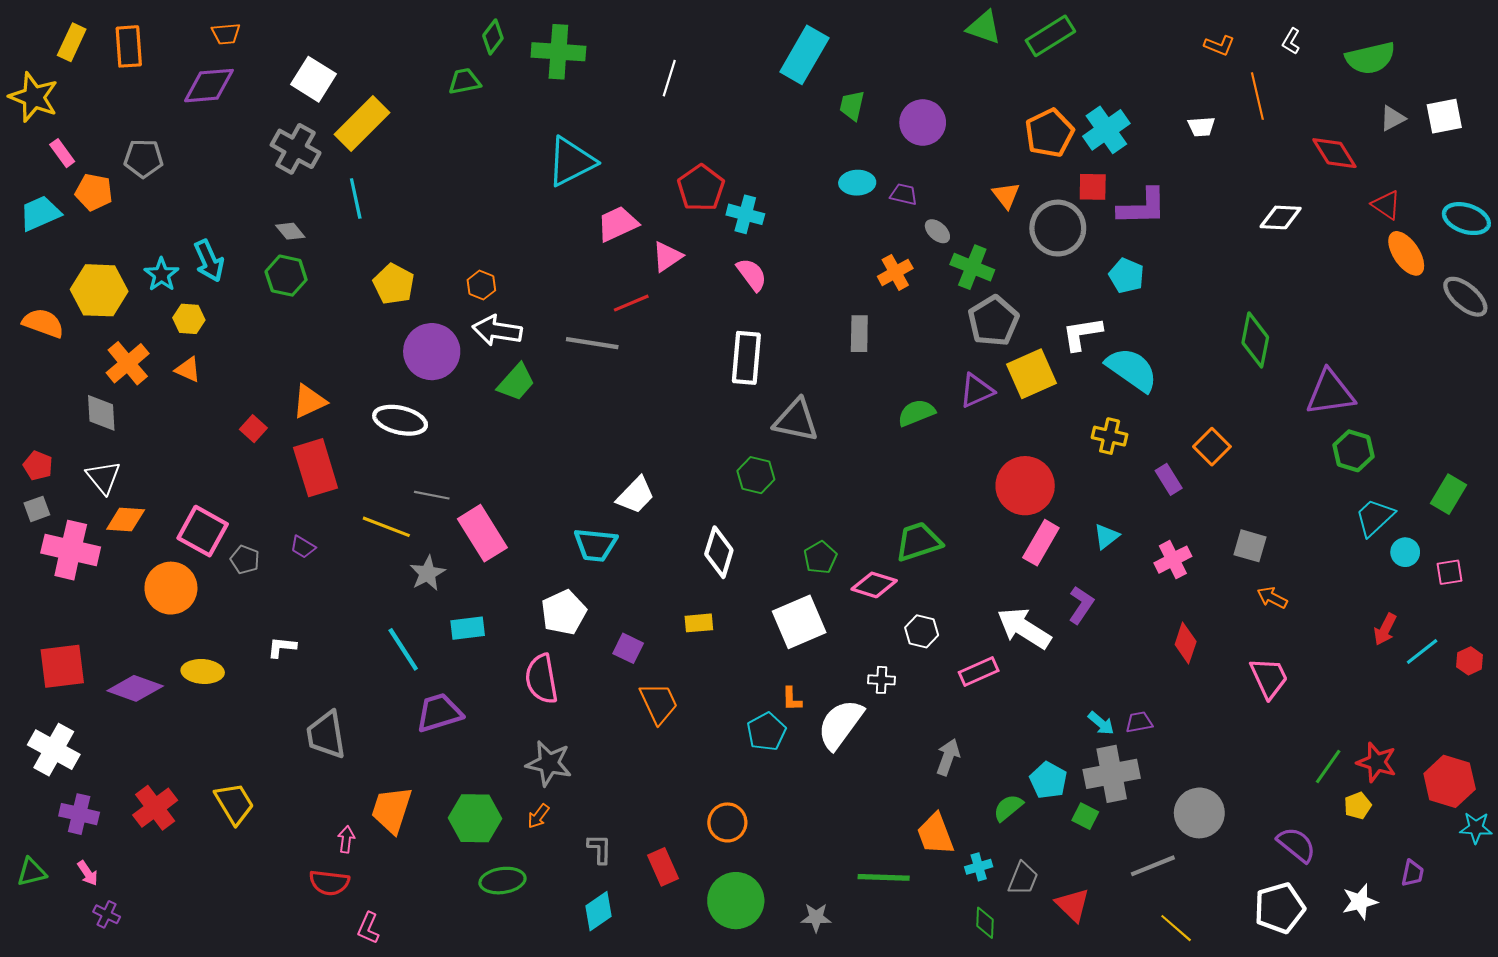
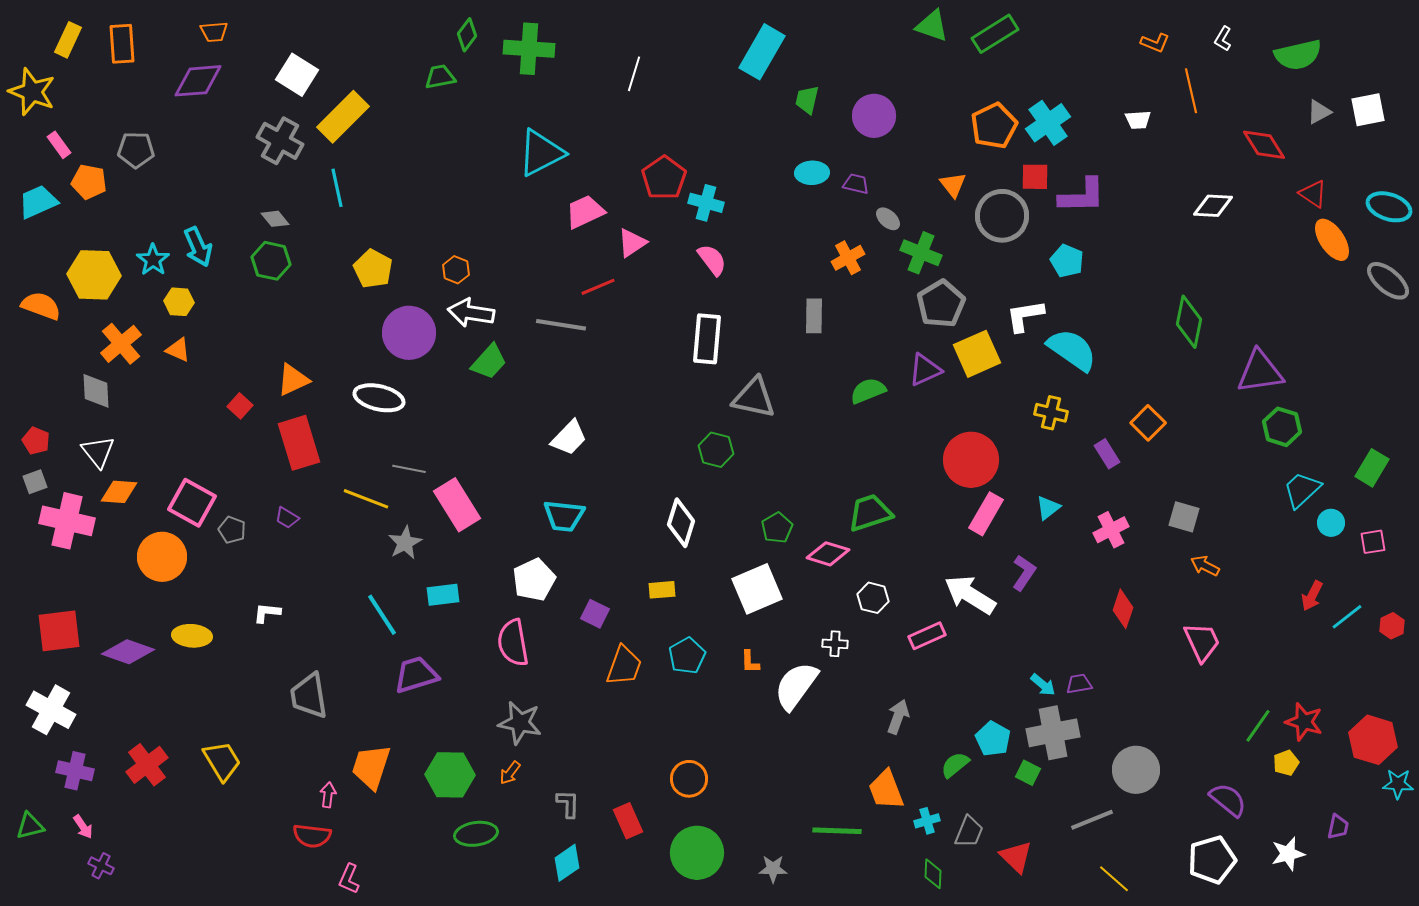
white trapezoid: (636, 495) -> (569, 438), moved
orange trapezoid: (659, 703) -> (624, 666), turned 45
cyan pentagon: (766, 732) -> (687, 656), moved

